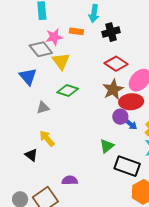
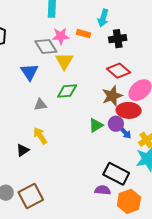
green diamond: (68, 91) -> (67, 91), turned -30
green triangle: (107, 146) -> (96, 125), moved
black triangle: (31, 155) -> (23, 150), turned 40
purple semicircle: (70, 180) -> (103, 190), moved

